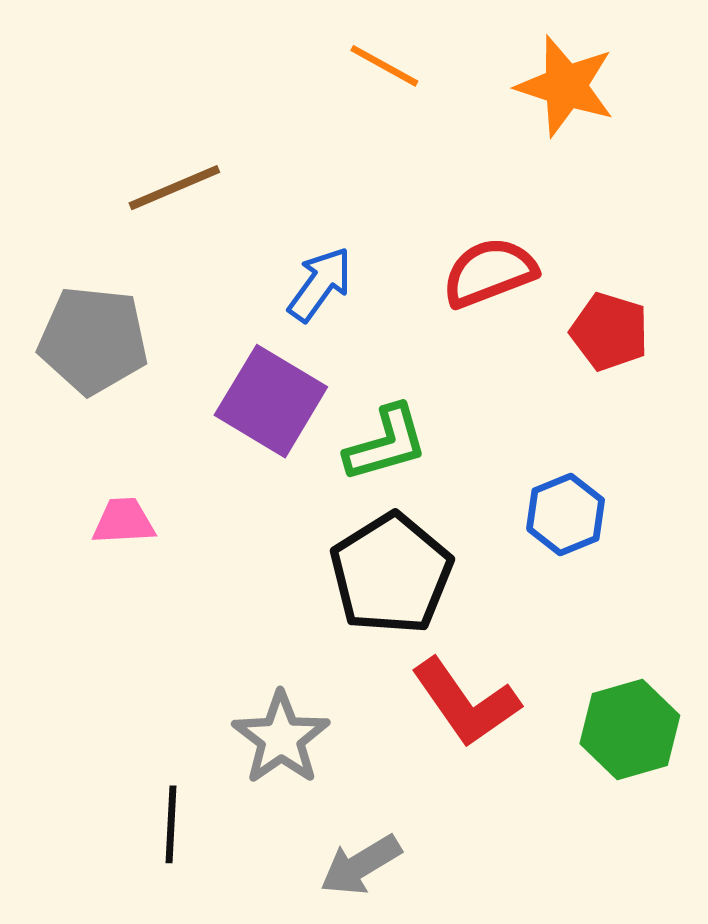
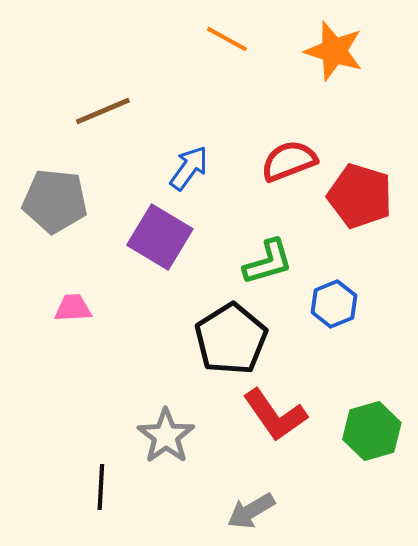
red pentagon: (610, 332) -> (360, 196), size x1.4
green L-shape: (386, 443) -> (268, 262), moved
gray arrow: (361, 865) -> (251, 511), moved

